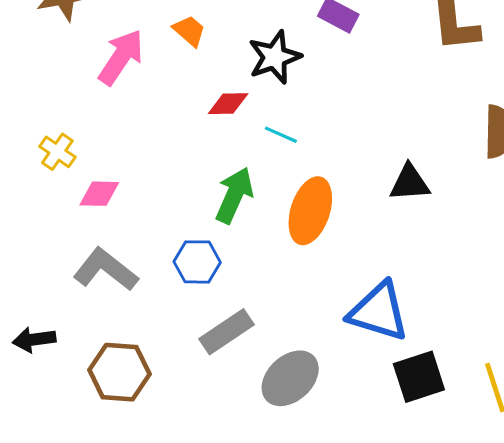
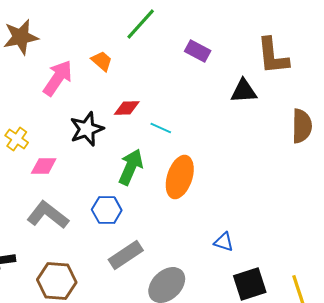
black star: (275, 57) -> (87, 129), moved
black triangle: (410, 183) -> (244, 91), moved
blue triangle: (379, 312) -> (224, 242), size x0.5

